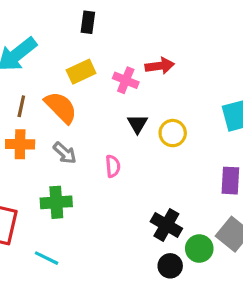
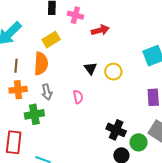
pink cross: (126, 80) -> (75, 15), moved
orange semicircle: (61, 107) -> (41, 64), turned 55
gray arrow: (65, 153) -> (47, 92), turned 42
green cross: (56, 202) -> (34, 114), moved

